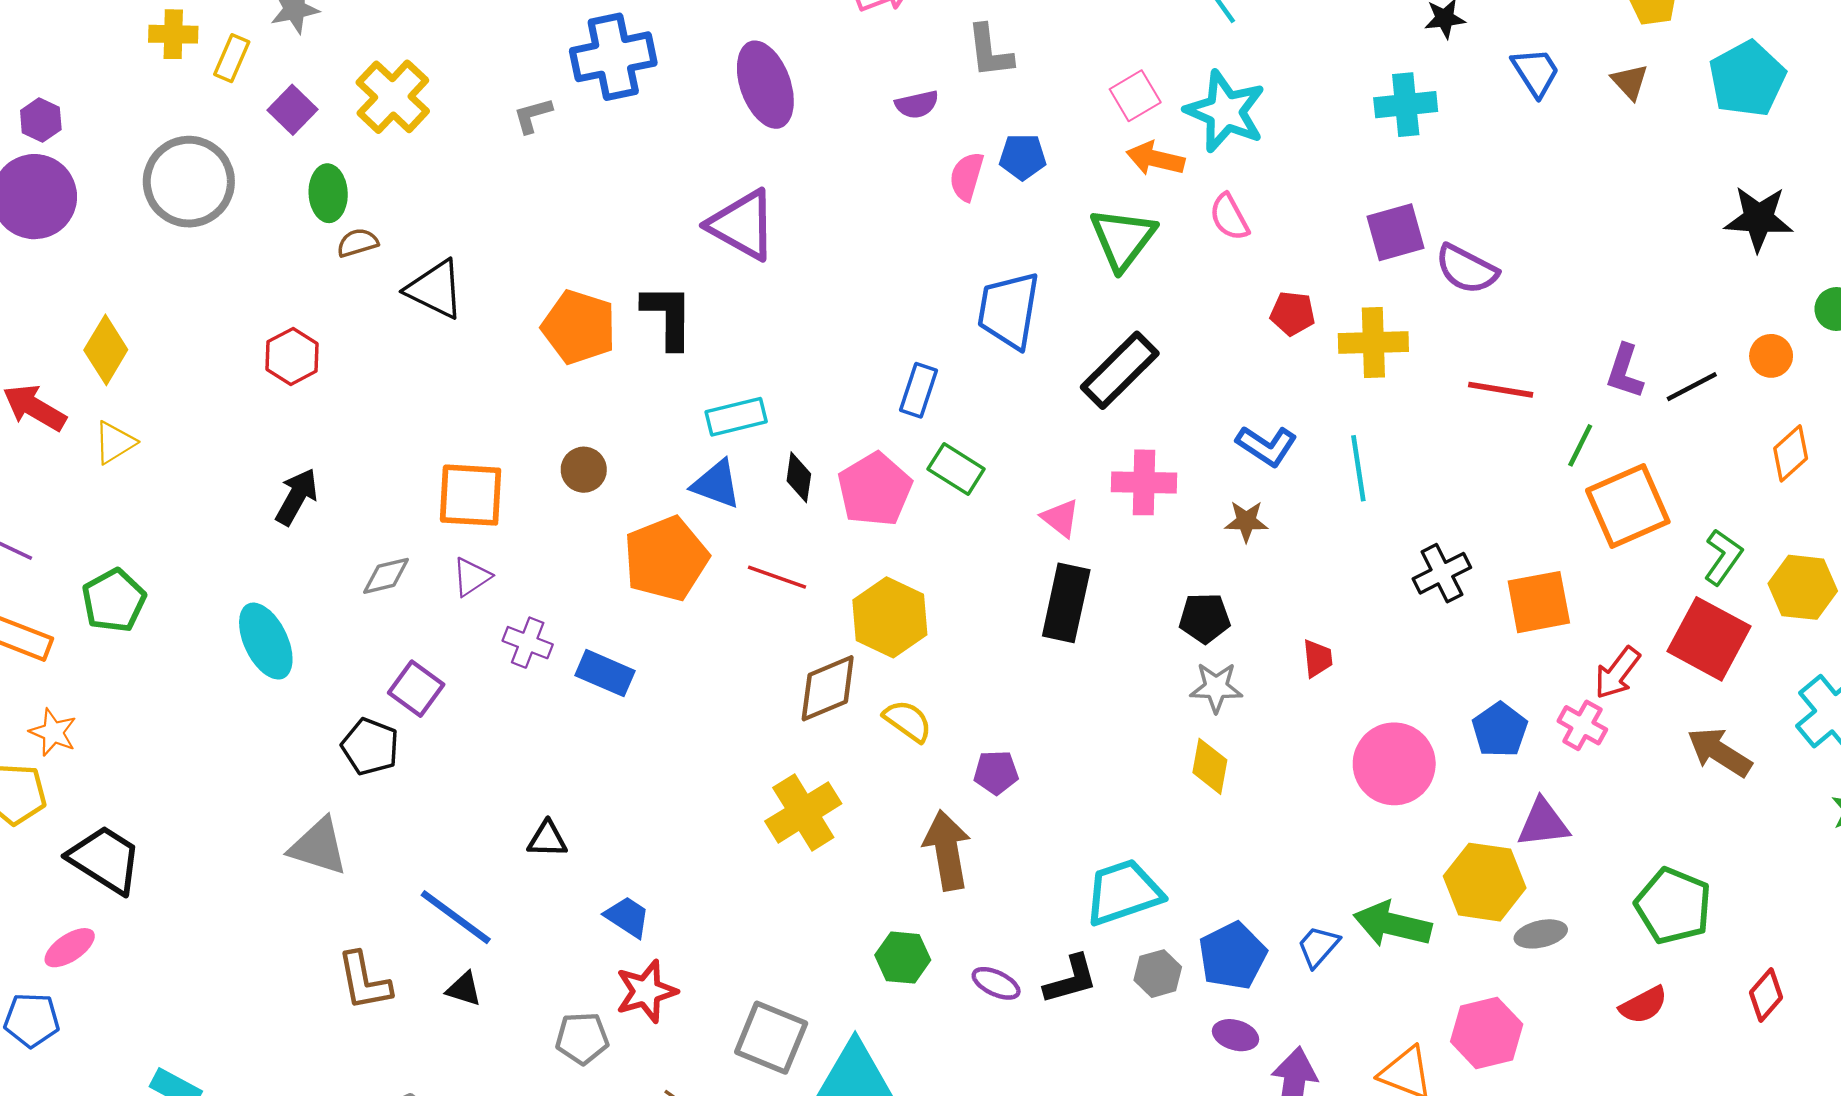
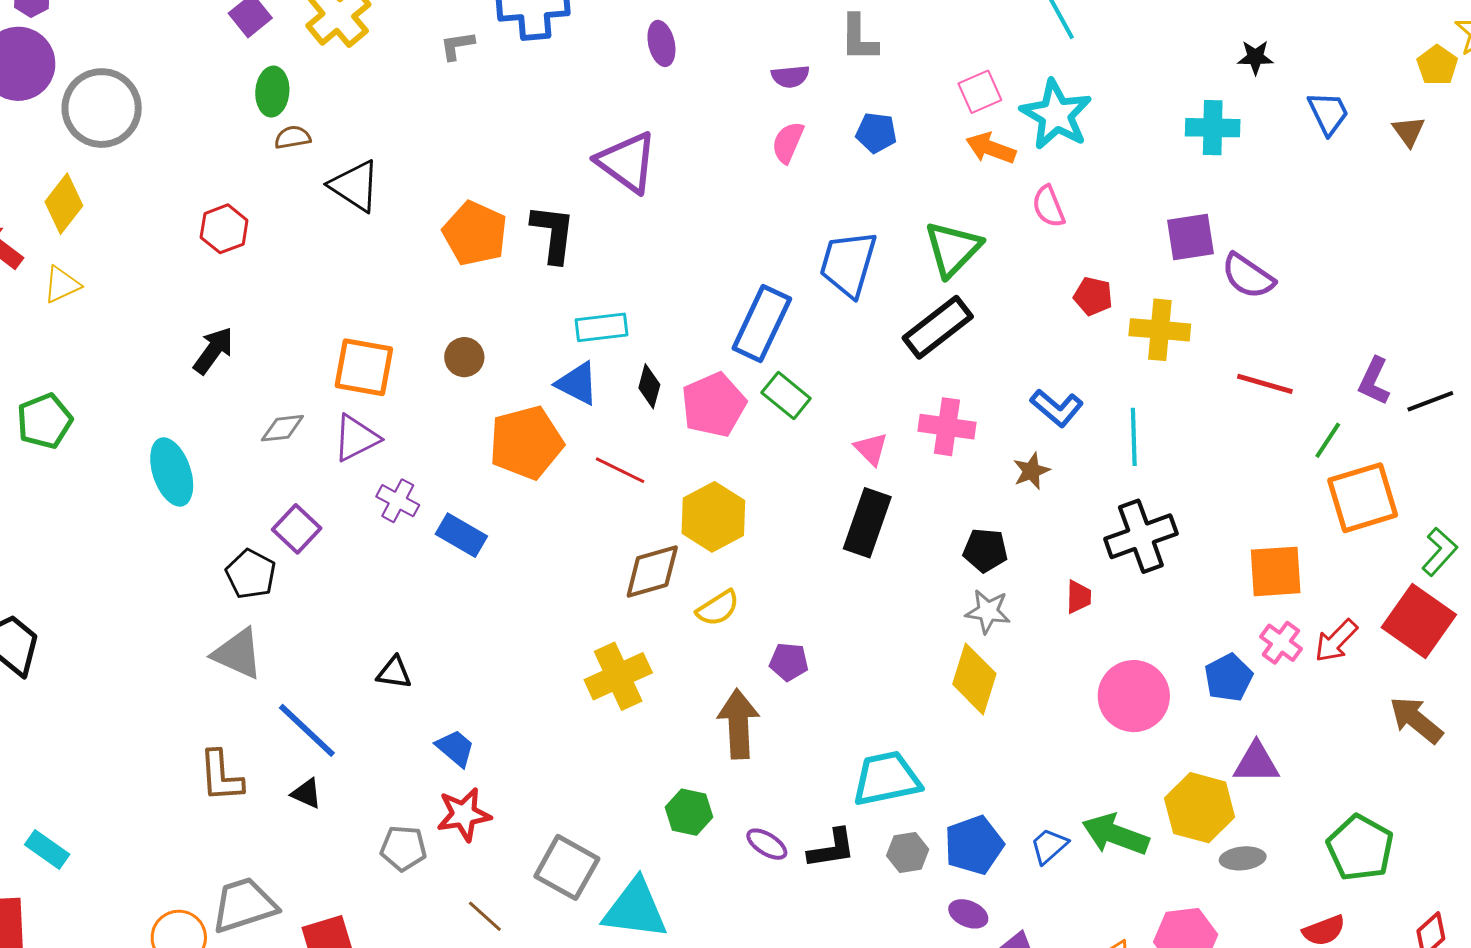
purple ellipse: (765, 85) -> (661, 43), size x0.6
pink semicircle: (967, 176) -> (788, 142), moved
gray circle: (189, 182) -> (102, 108), moved
green triangle: (1123, 239) -> (953, 249), moved
blue rectangle: (918, 390) -> (762, 324), size x1.6
brown star: (1246, 521) -> (1031, 471), turned -30
black cross: (1442, 573) -> (1141, 536), moved, size x1.4
purple triangle: (471, 577) -> (356, 438), size x1.4
yellow semicircle: (908, 721) -> (718, 608), turned 105
pink cross: (1582, 725) -> (1281, 643), moved
yellow diamond: (1210, 766) -> (974, 679), size x1.4
gray triangle: (318, 847) -> (238, 654), moved

